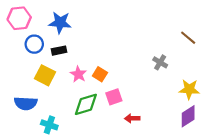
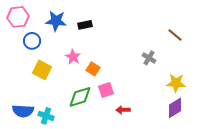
black rectangle: (59, 51) -> (85, 25), moved
pink star: (78, 74) -> (73, 57), moved
blue semicircle: (26, 103) -> (23, 111), moved

